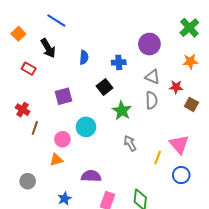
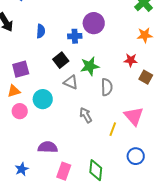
purple circle: (149, 44) -> (94, 23), moved
gray triangle: (153, 77) -> (71, 82), moved
gray semicircle: (151, 100) -> (107, 87), moved
green star: (122, 111) -> (90, 66), moved, turned 30
orange triangle: (56, 160) -> (14, 91), moved
blue circle: (181, 175) -> (136, 156), moved

